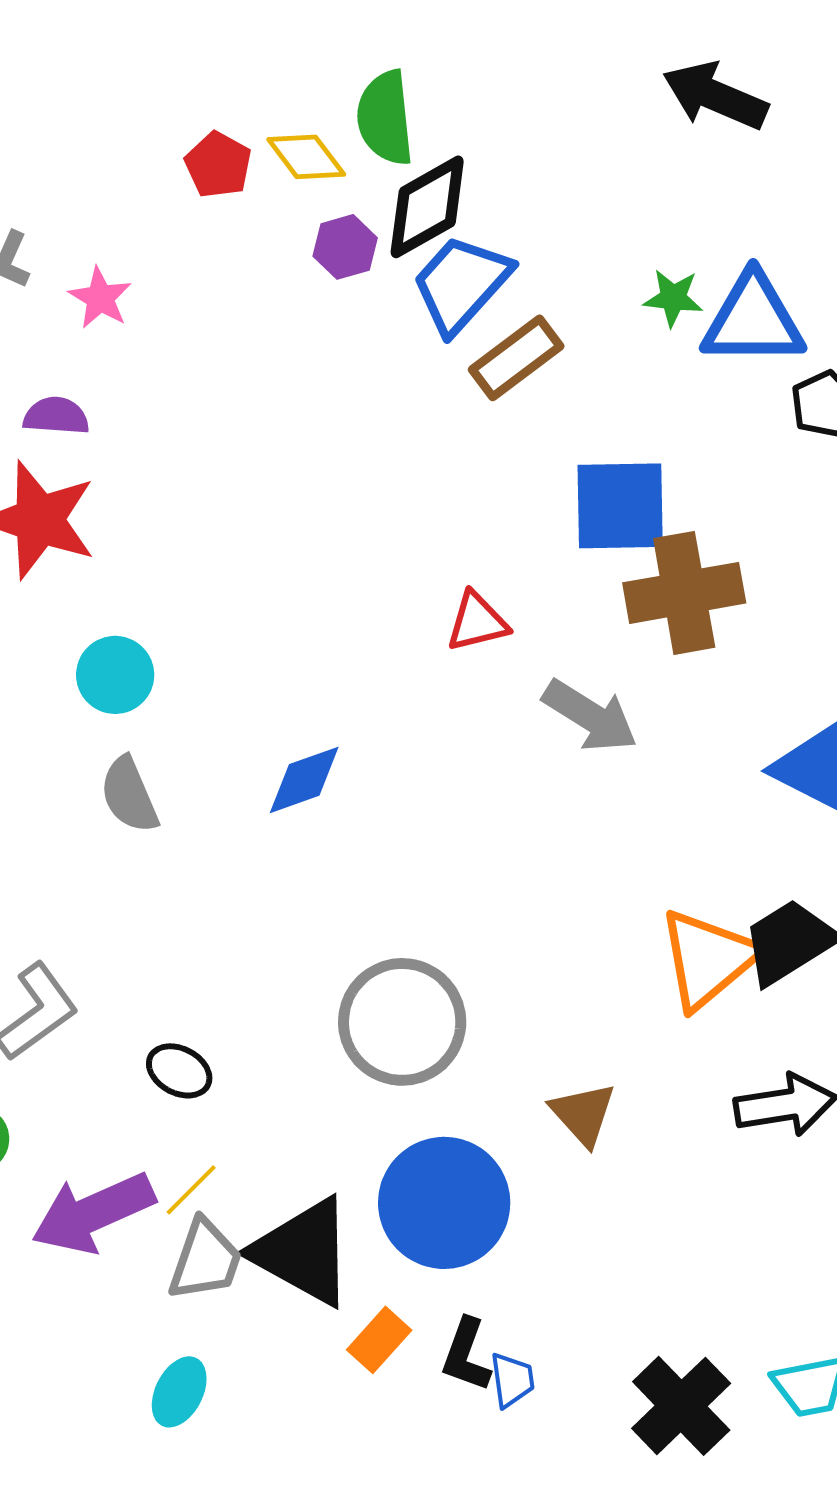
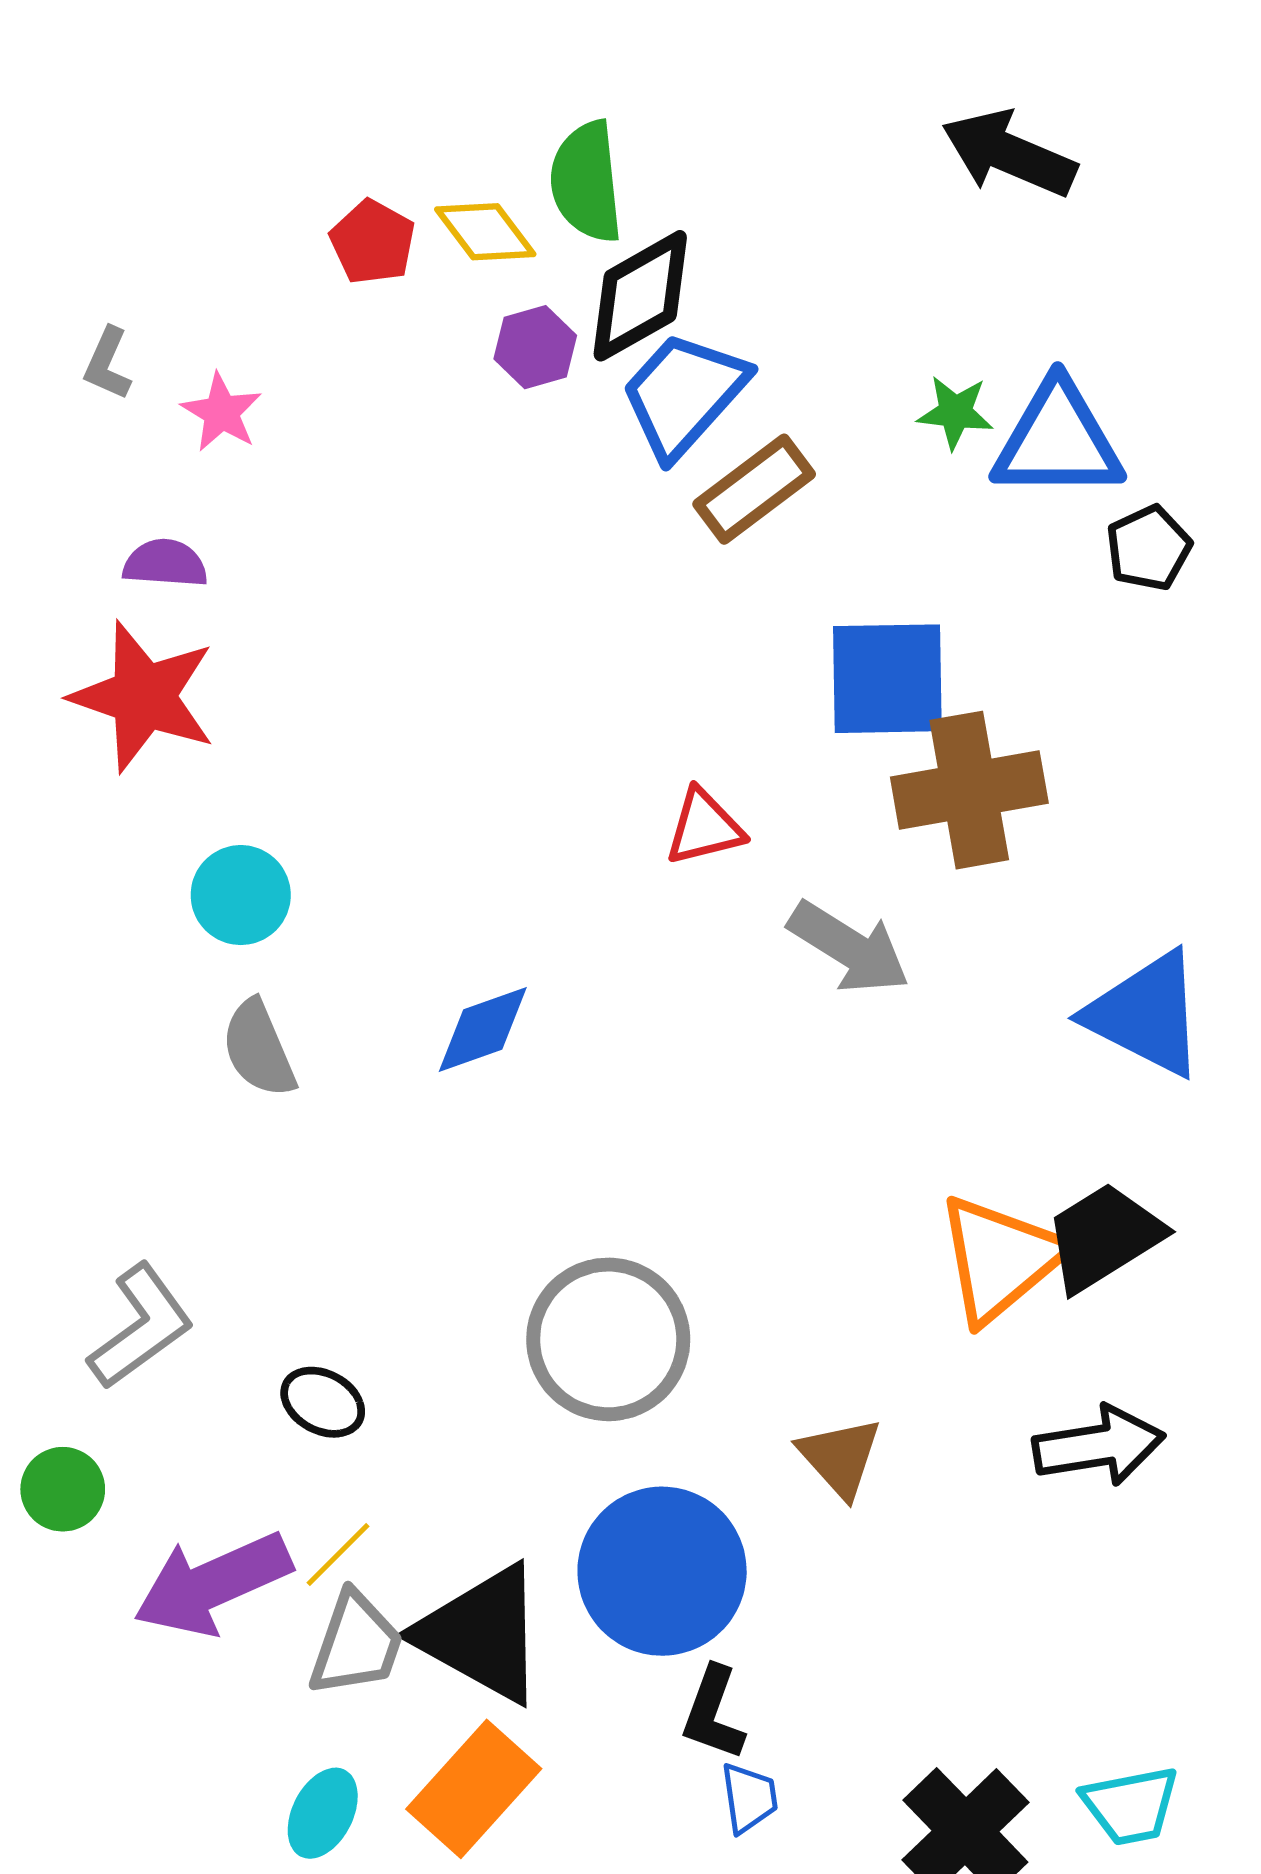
orange rectangle: (379, 1340) -> (474, 1789), moved, size x1.6
black L-shape: (466, 1355) -> (713, 1713), moved

